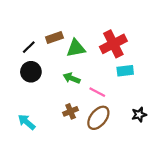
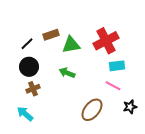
pink line: (97, 92) -> (113, 86), moved
brown cross: (71, 111) -> (33, 89), moved

